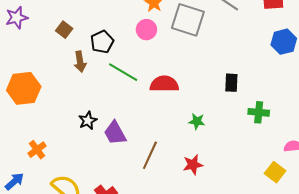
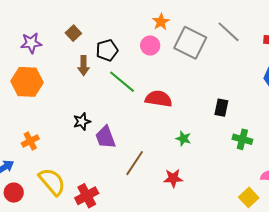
purple star: (17, 18) -> (31, 43), moved

